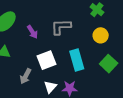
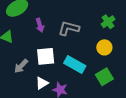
cyan rectangle: (77, 60) -> (75, 64), turned -60

